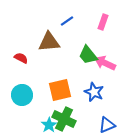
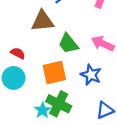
green trapezoid: (88, 55) -> (68, 44), moved
red semicircle: (21, 58) -> (18, 53), moved

